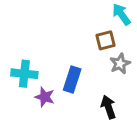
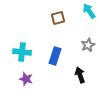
brown square: (106, 40) -> (58, 18), moved
purple star: (45, 97) -> (26, 79), moved

